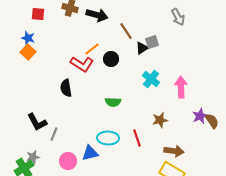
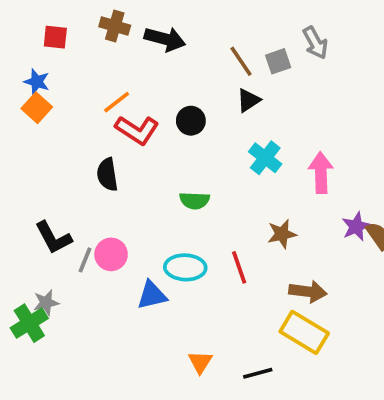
brown line: (126, 31) -> (241, 61), moved
gray square: (152, 42) -> (278, 61), moved
orange line: (92, 49) -> (117, 102), moved
pink circle: (68, 161) -> (111, 254), moved

